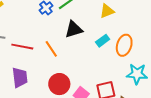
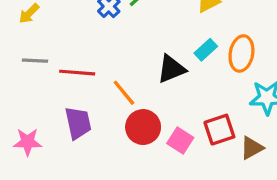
black triangle: (74, 29) -> (171, 69), moved
orange line: (51, 49) -> (124, 93), moved

